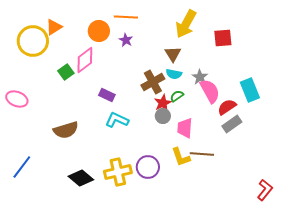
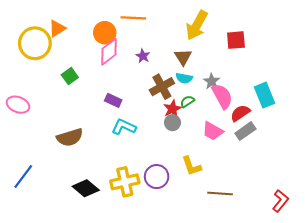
purple star: (126, 40) -> (143, 56), moved
pink diamond: (85, 60) -> (109, 52), moved
pink trapezoid: (185, 128) -> (213, 131), moved, turned -65
brown line: (202, 154) -> (220, 194), moved

